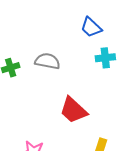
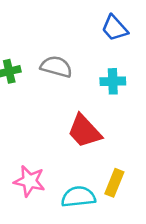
cyan cross: (105, 58) -> (113, 81), moved

